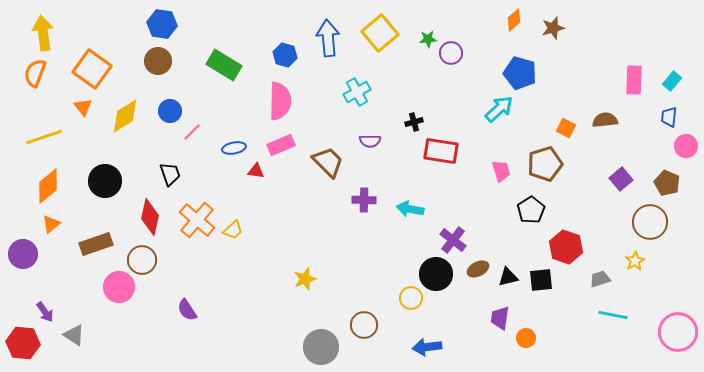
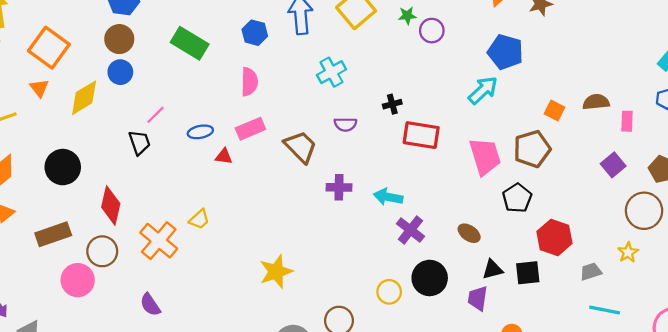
pink rectangle: (634, 80) -> (627, 121), moved, size x0.7
pink semicircle: (280, 101) -> (249, 82), size x0.7
blue circle: (170, 111) -> (120, 72), moved
pink trapezoid: (501, 171) -> (485, 156), size x1.6
black trapezoid: (170, 174) -> (140, 143), moved
orange cross: (197, 220) -> (159, 241), moved
purple cross: (453, 240) -> (410, 230), moved
brown ellipse: (478, 269) -> (469, 233), moved, turned 60
black circle: (436, 274) -> (430, 278), moved
yellow star: (305, 279) -> (276, 272), size x1.4
purple trapezoid: (500, 318) -> (478, 298), moved

